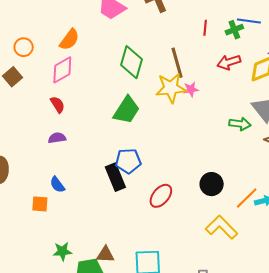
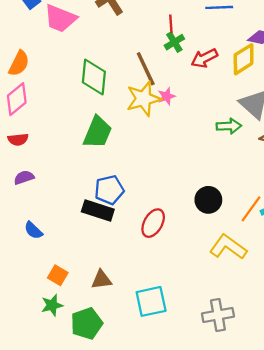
green cross: (234, 30) -> (174, 42), moved
red semicircle: (58, 105) -> (18, 139), turned 126
black rectangle: (115, 177) -> (98, 211), turned -40
orange square: (40, 204) -> (58, 275), moved, turned 36
brown triangle: (105, 254) -> (101, 280), moved

